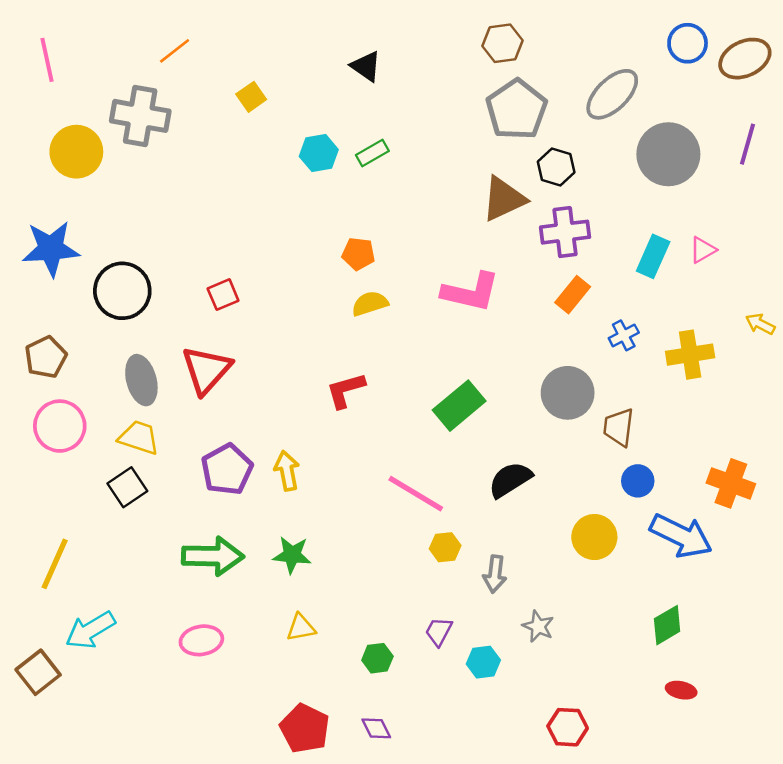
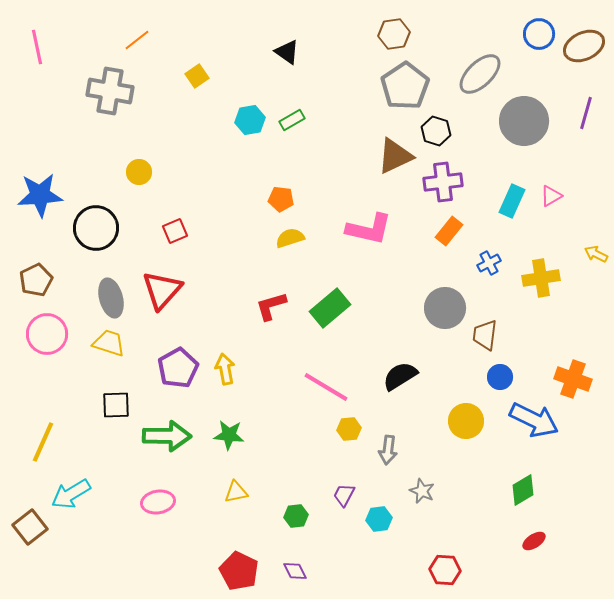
yellow circle: (76, 152) -> (139, 172), moved, size x0.6
green rectangle: (459, 406) -> (330, 308), moved
black square: (127, 487) -> (116, 405), moved, turned 32
red ellipse: (681, 690) -> (534, 541), turned -45

